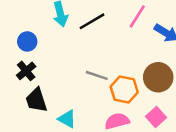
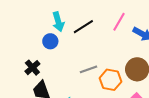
blue circle: (27, 41) -> (50, 41), moved
gray line: (97, 75) -> (88, 69), turned -36

